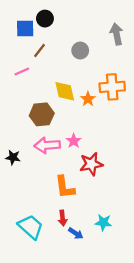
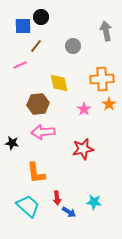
orange star: (88, 99) -> (109, 104), moved
pink star: (74, 141) -> (84, 109), moved
orange L-shape: (65, 187) -> (36, 173), moved

